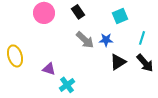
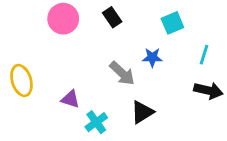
gray arrow: (85, 40) -> (122, 73), moved
black triangle: (118, 62) -> (142, 112), moved
black arrow: (145, 63) -> (208, 91), turned -36

